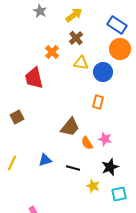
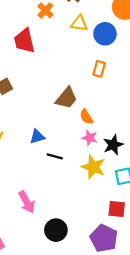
pink star: (105, 139) -> (90, 138), moved
black line: (73, 168) -> (55, 156), moved
yellow star: (93, 186) -> (93, 167), size x1.5

